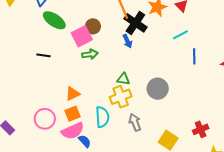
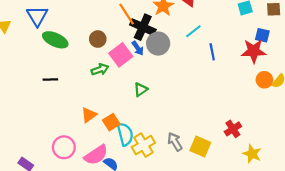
pink square: (82, 36) -> (121, 55), moved
green triangle: (123, 79) -> (141, 90), turned -32
gray circle: (158, 89) -> (158, 44), moved
yellow cross: (121, 97) -> (143, 145), moved
orange square: (72, 114) -> (111, 122), moved
gray arrow: (135, 122) -> (175, 142), moved

